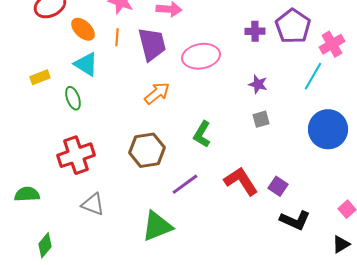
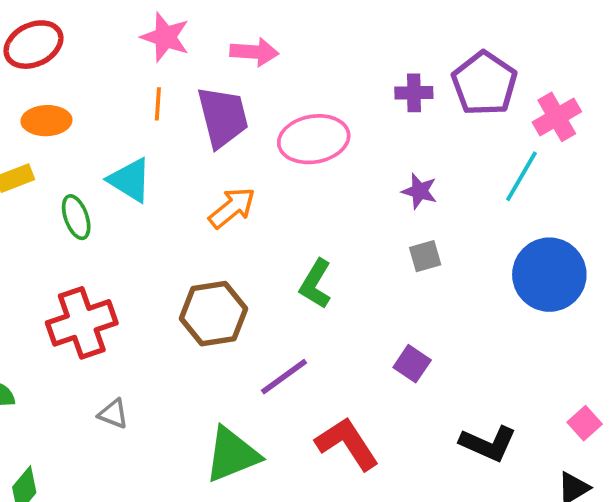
orange ellipse: (83, 29) -> (46, 121), moved, turned -45
cyan triangle: (86, 64) -> (130, 180), moved
red L-shape: (241, 181) -> (347, 443), moved
purple square: (278, 186) -> (412, 364), moved
gray triangle: (93, 204) -> (113, 414), size x0.7

